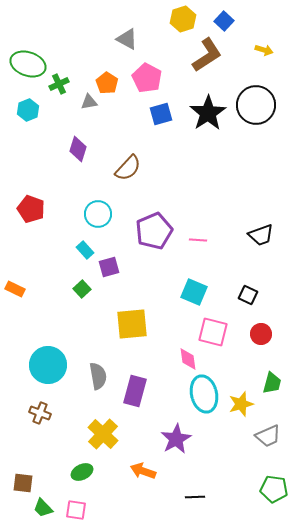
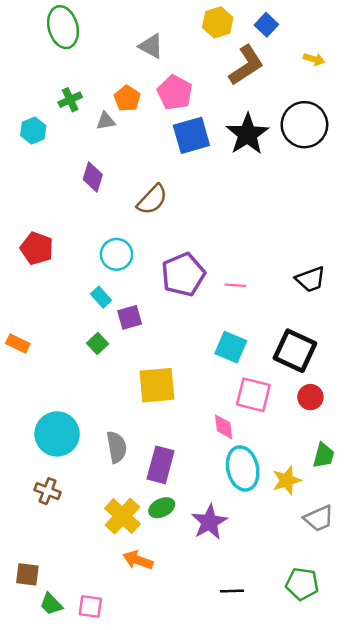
green ellipse: (28, 64) -> (63, 27), moved, turned 56
blue square: (161, 114) -> (191, 135), size x1.4
black square: (248, 295) -> (295, 351), size x1.8
orange arrow: (143, 471) -> (138, 560), moved
green ellipse: (82, 472) -> (162, 508), moved
green pentagon: (274, 489) -> (302, 584), moved

